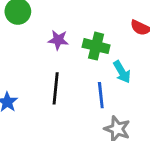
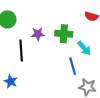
black line: (56, 88) -> (21, 50), moved

